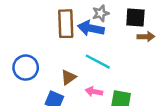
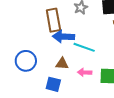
blue arrow: (91, 28) -> (63, 37), moved
brown triangle: (68, 77) -> (62, 64), turned 48

